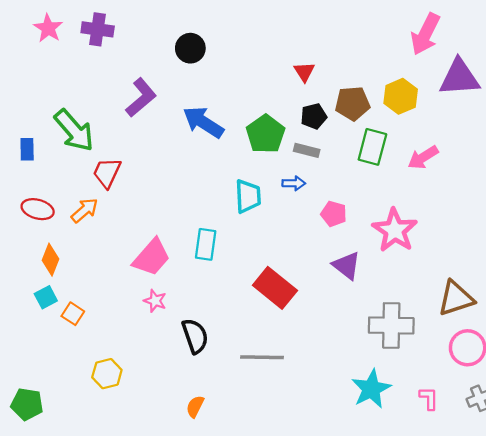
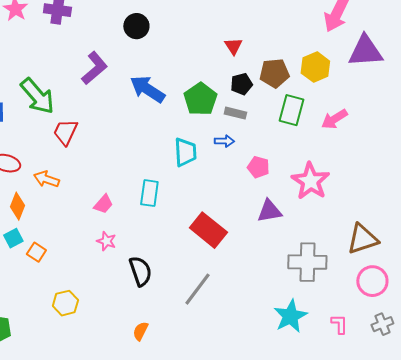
orange arrow: (85, 210) -> (46, 179), moved, turned -120
pink trapezoid: (152, 257) -> (103, 204), size x0.6
purple triangle: (347, 266) -> (269, 211), turned -48
gray line: (262, 357) -> (197, 289), turned -54

